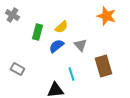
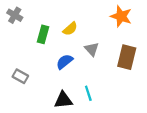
blue semicircle: (56, 46) -> (65, 62), moved
brown rectangle: (103, 66) -> (127, 57), moved, turned 30
cyan line: (71, 74) -> (88, 93), moved

